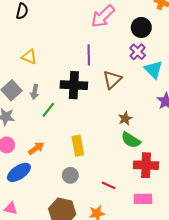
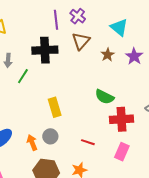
purple cross: (138, 52) -> (78, 16), moved
brown star: (125, 118) -> (108, 55), moved
orange arrow: (36, 148) -> (32, 143), moved, turned -70
pink rectangle: (143, 199) -> (122, 152), turned -60

